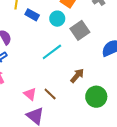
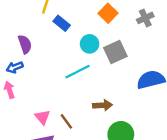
cyan circle: (57, 19) -> (90, 44), moved
brown arrow: (77, 76) -> (103, 105), turned 35

